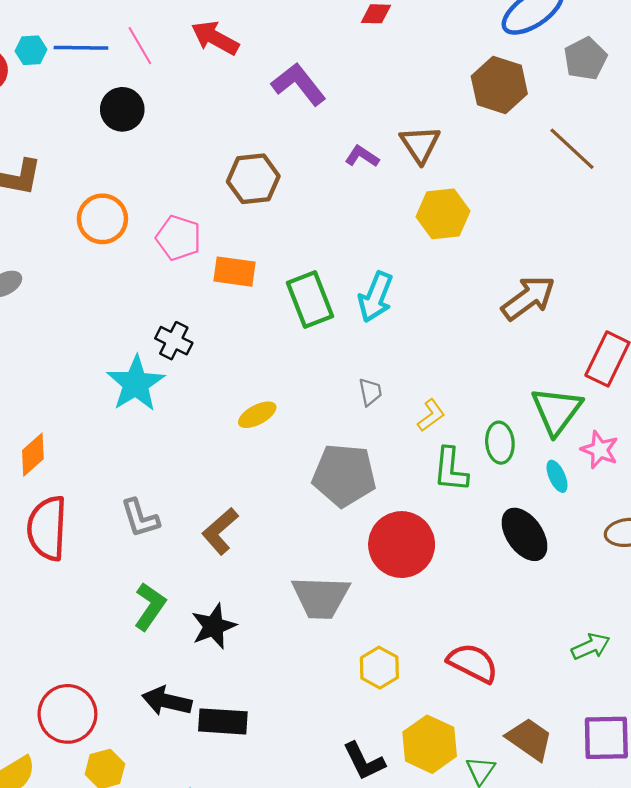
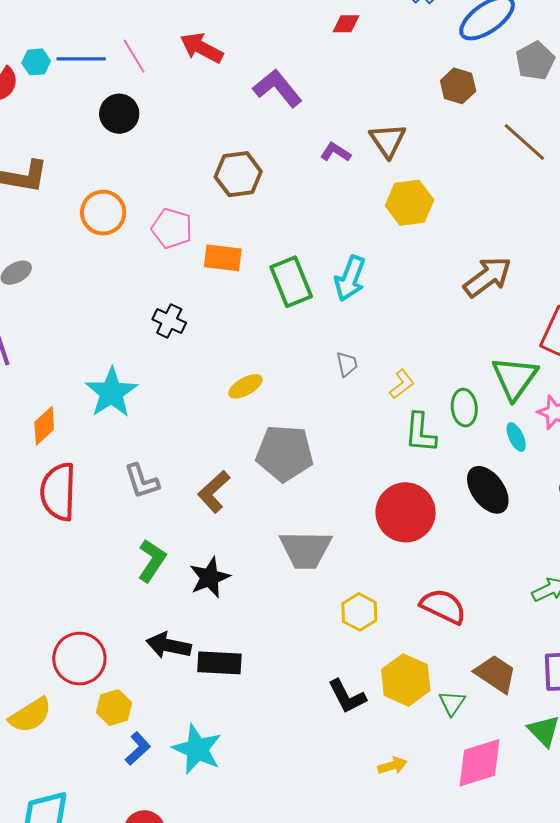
brown hexagon: (499, 85) -> (458, 86), size x0.7
cyan star: (136, 384) -> (111, 393), moved
gray pentagon: (344, 475) -> (285, 453), moved
red circle: (402, 545) -> (406, 512), moved

